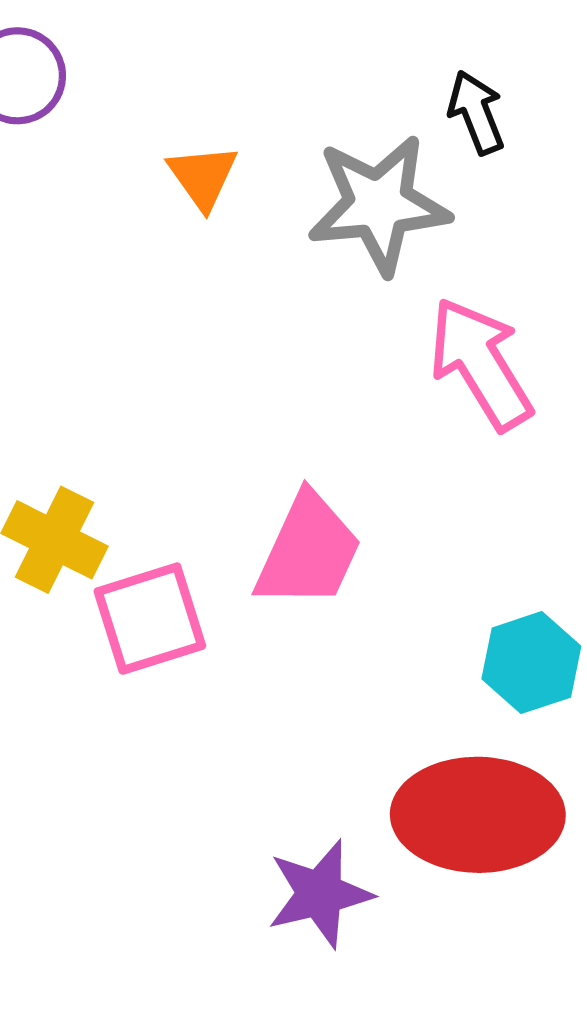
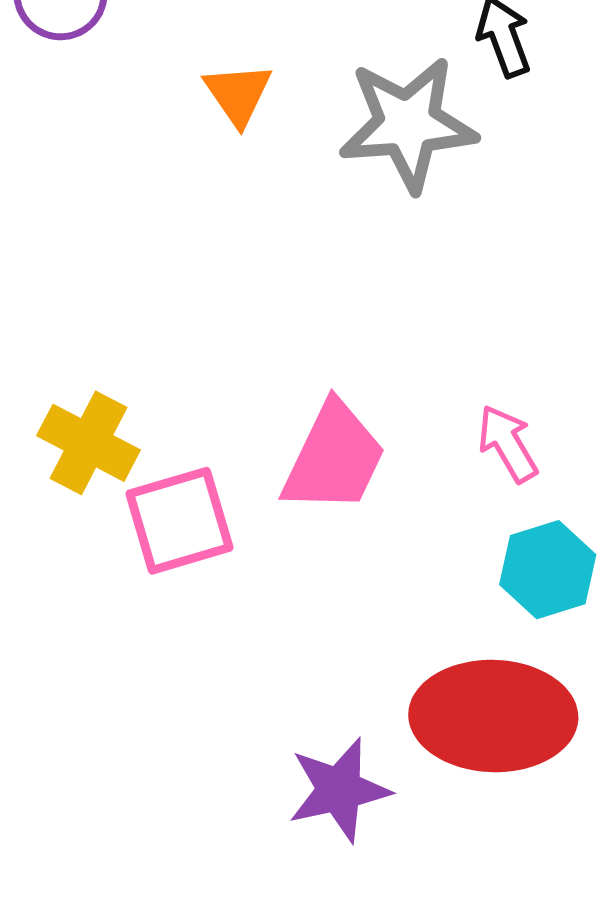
pink arrow: (481, 364) -> (508, 444), moved, size x0.6

